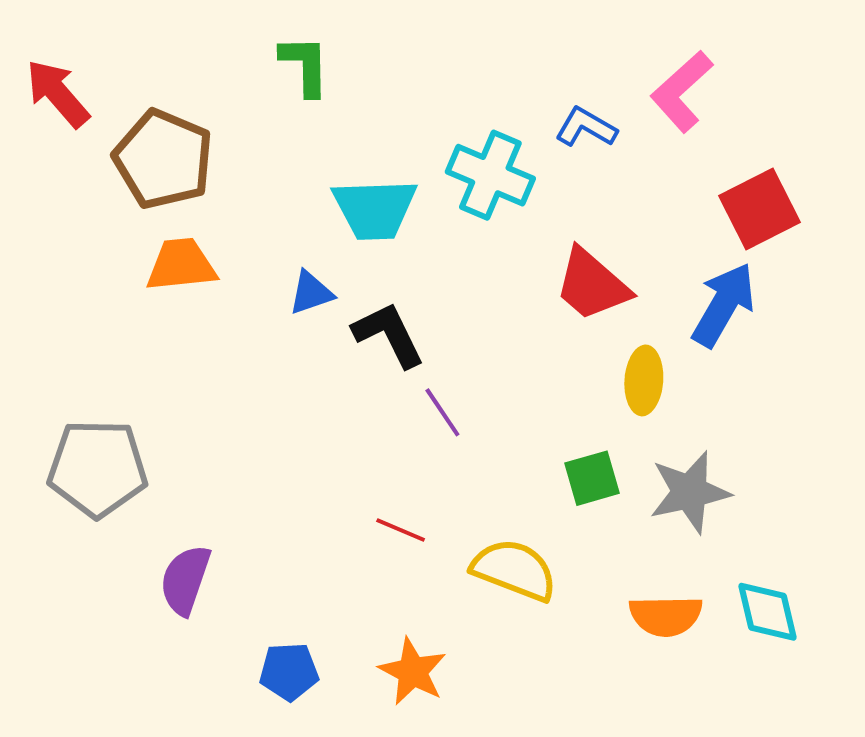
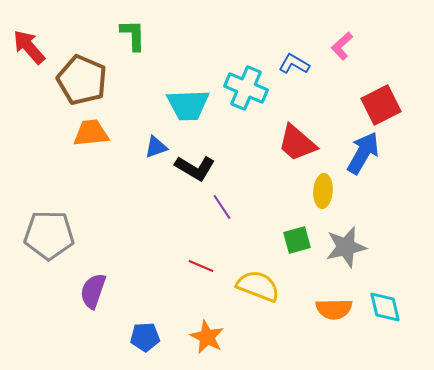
green L-shape: (305, 65) -> (133, 35), moved
pink L-shape: (682, 91) -> (342, 46), size x0.7
black L-shape: (389, 335) -> (195, 168), turned 147

